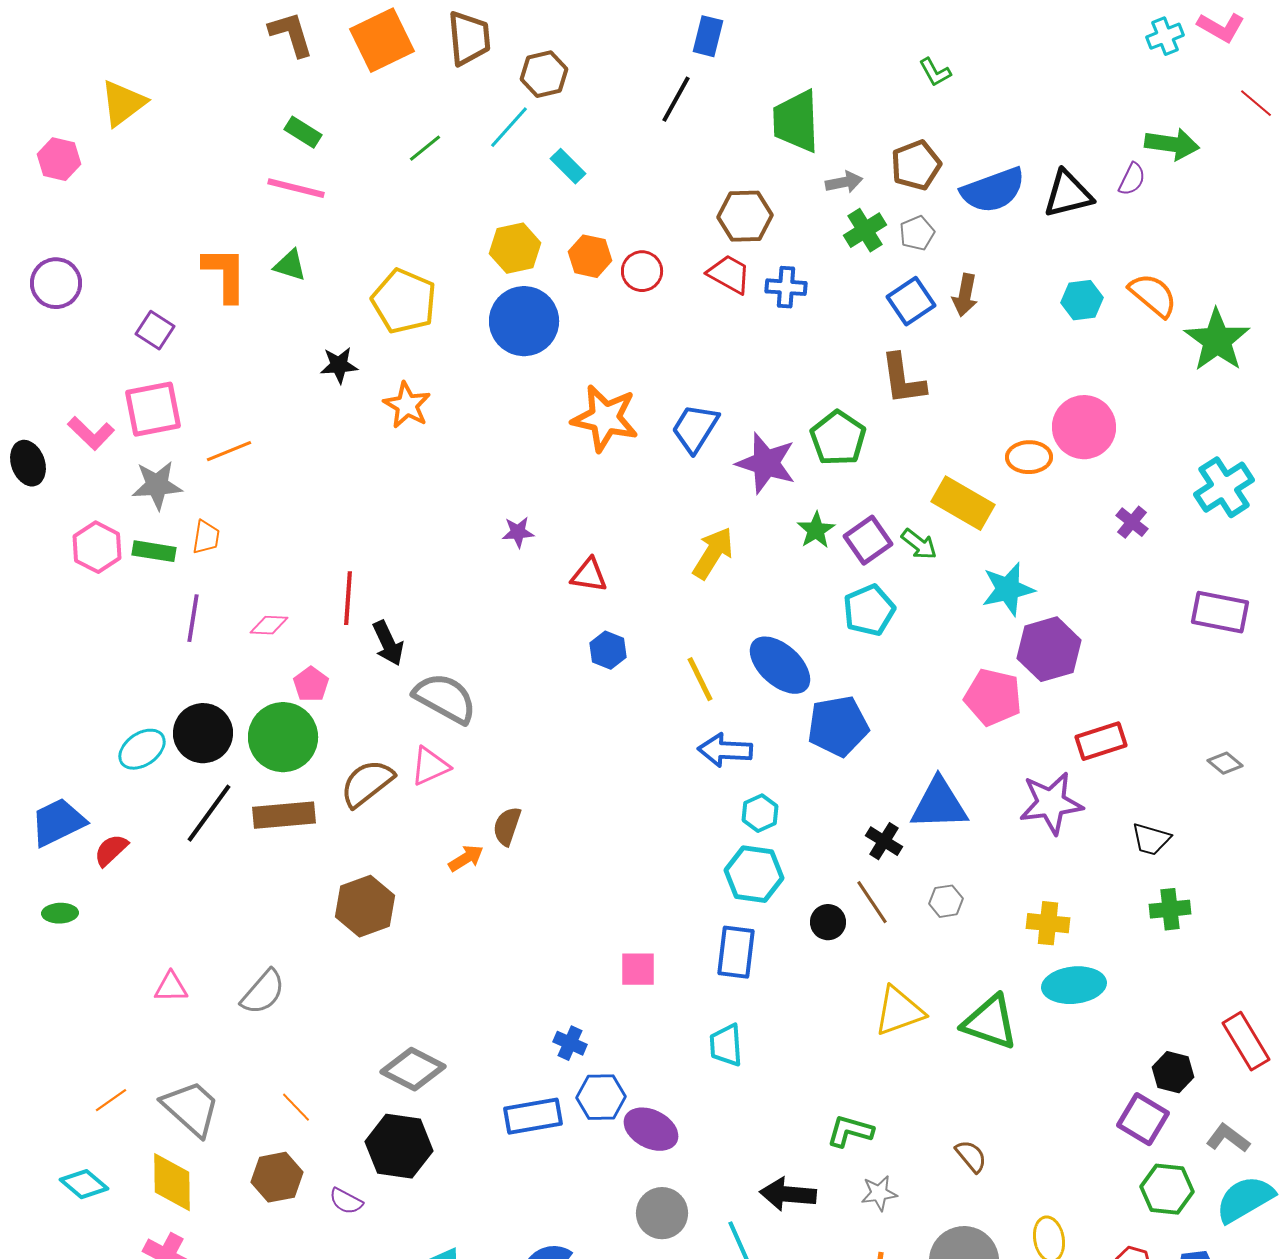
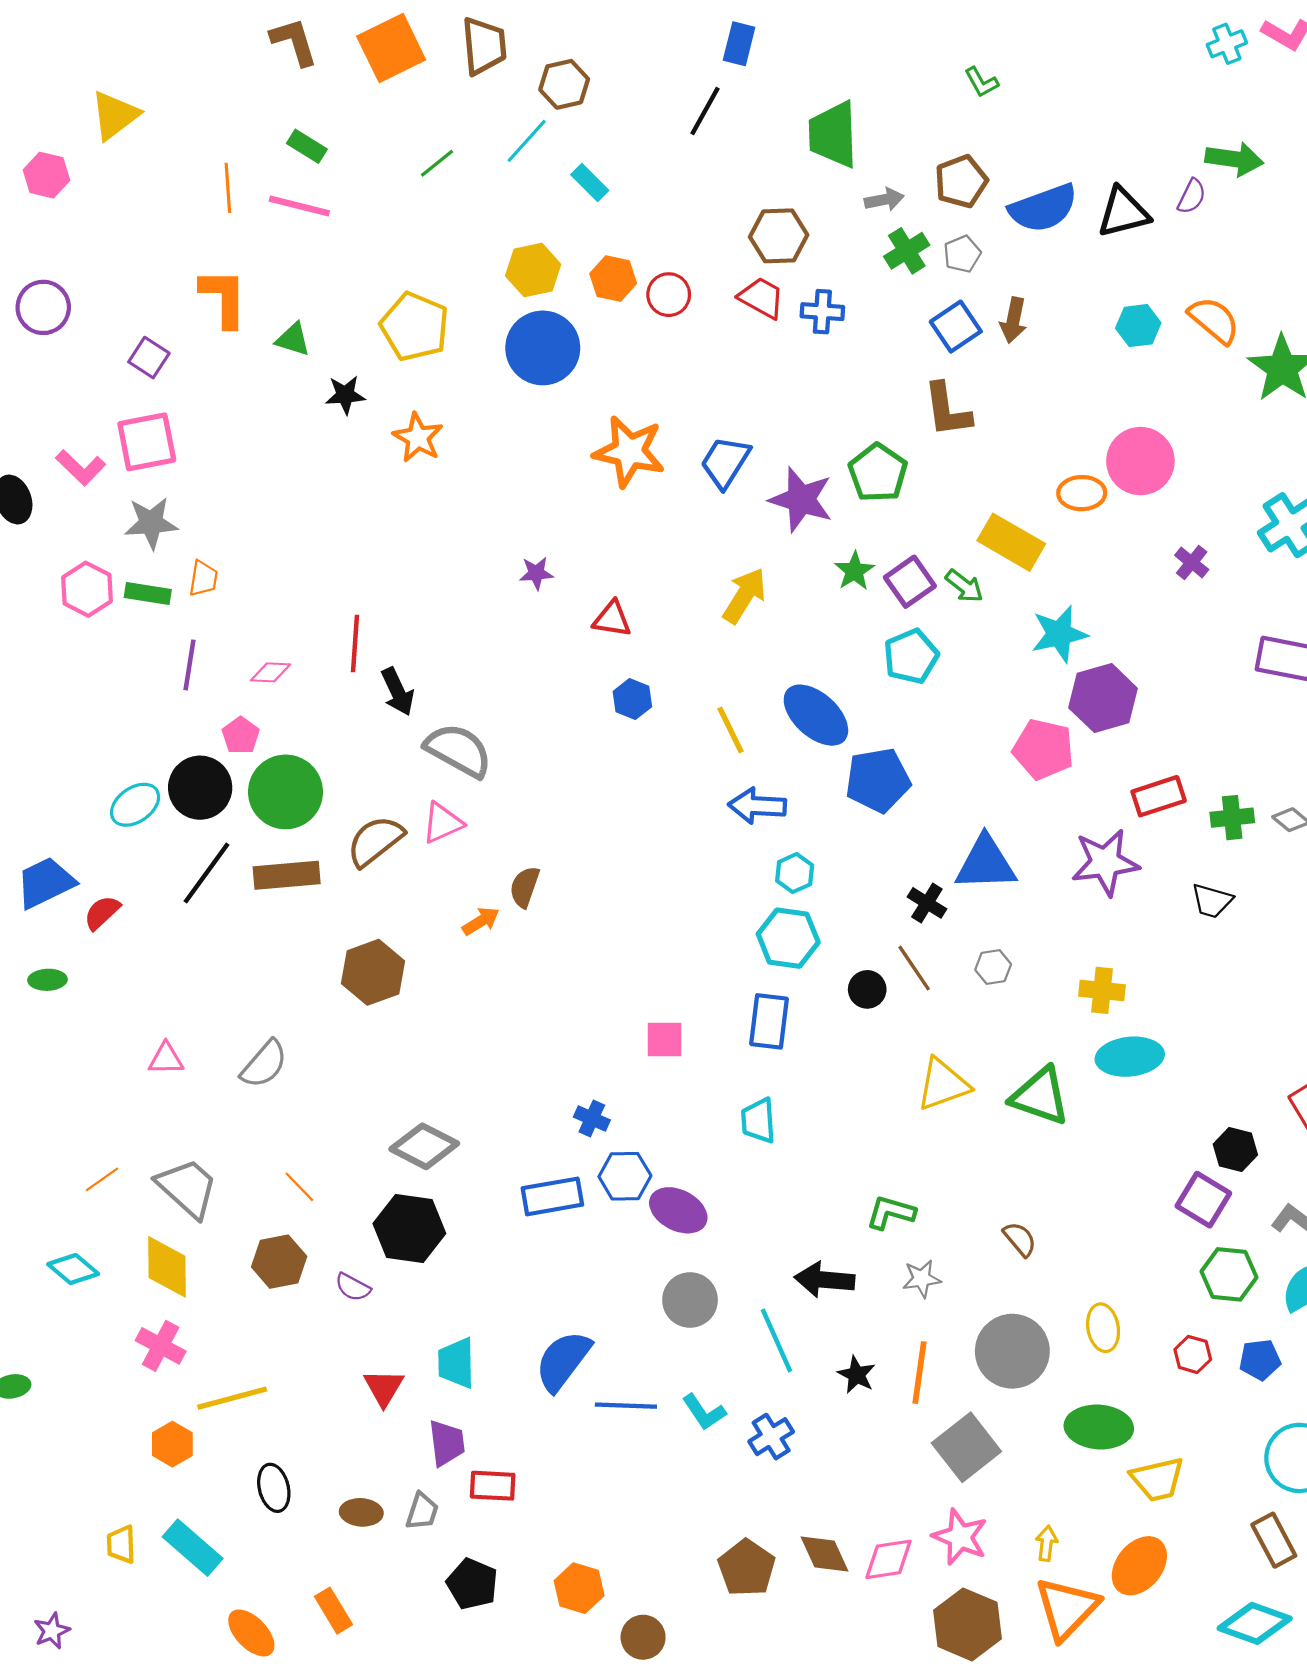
green triangle: (290, 265) -> (293, 339), moved
orange line: (229, 451) -> (228, 188), moved, turned -72
pink pentagon: (311, 684) -> (241, 735), moved
green cross: (1170, 909) -> (1232, 818), moved

